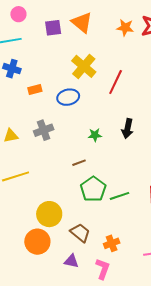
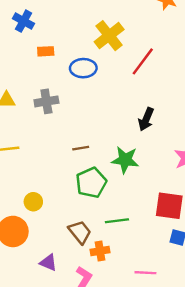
green star: (95, 135) -> (125, 160), moved, size x1.6
green line: (120, 196) -> (117, 221), moved
yellow circle: (49, 214) -> (33, 202), size x0.6
brown trapezoid: (80, 233) -> (80, 232), moved

